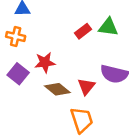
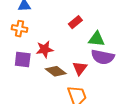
green triangle: (108, 27) -> (97, 39), moved
purple square: (18, 74) -> (23, 60), turned -30

